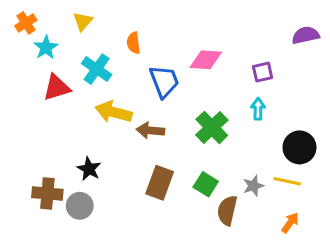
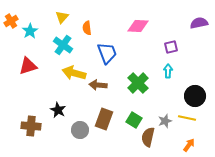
yellow triangle: (83, 21) -> (62, 17), moved
orange cross: (26, 23) -> (11, 21), moved
pink diamond: (206, 60) -> (138, 26), moved
red triangle: (57, 87) -> (28, 66), moved
gray circle: (80, 206) -> (80, 130), moved

